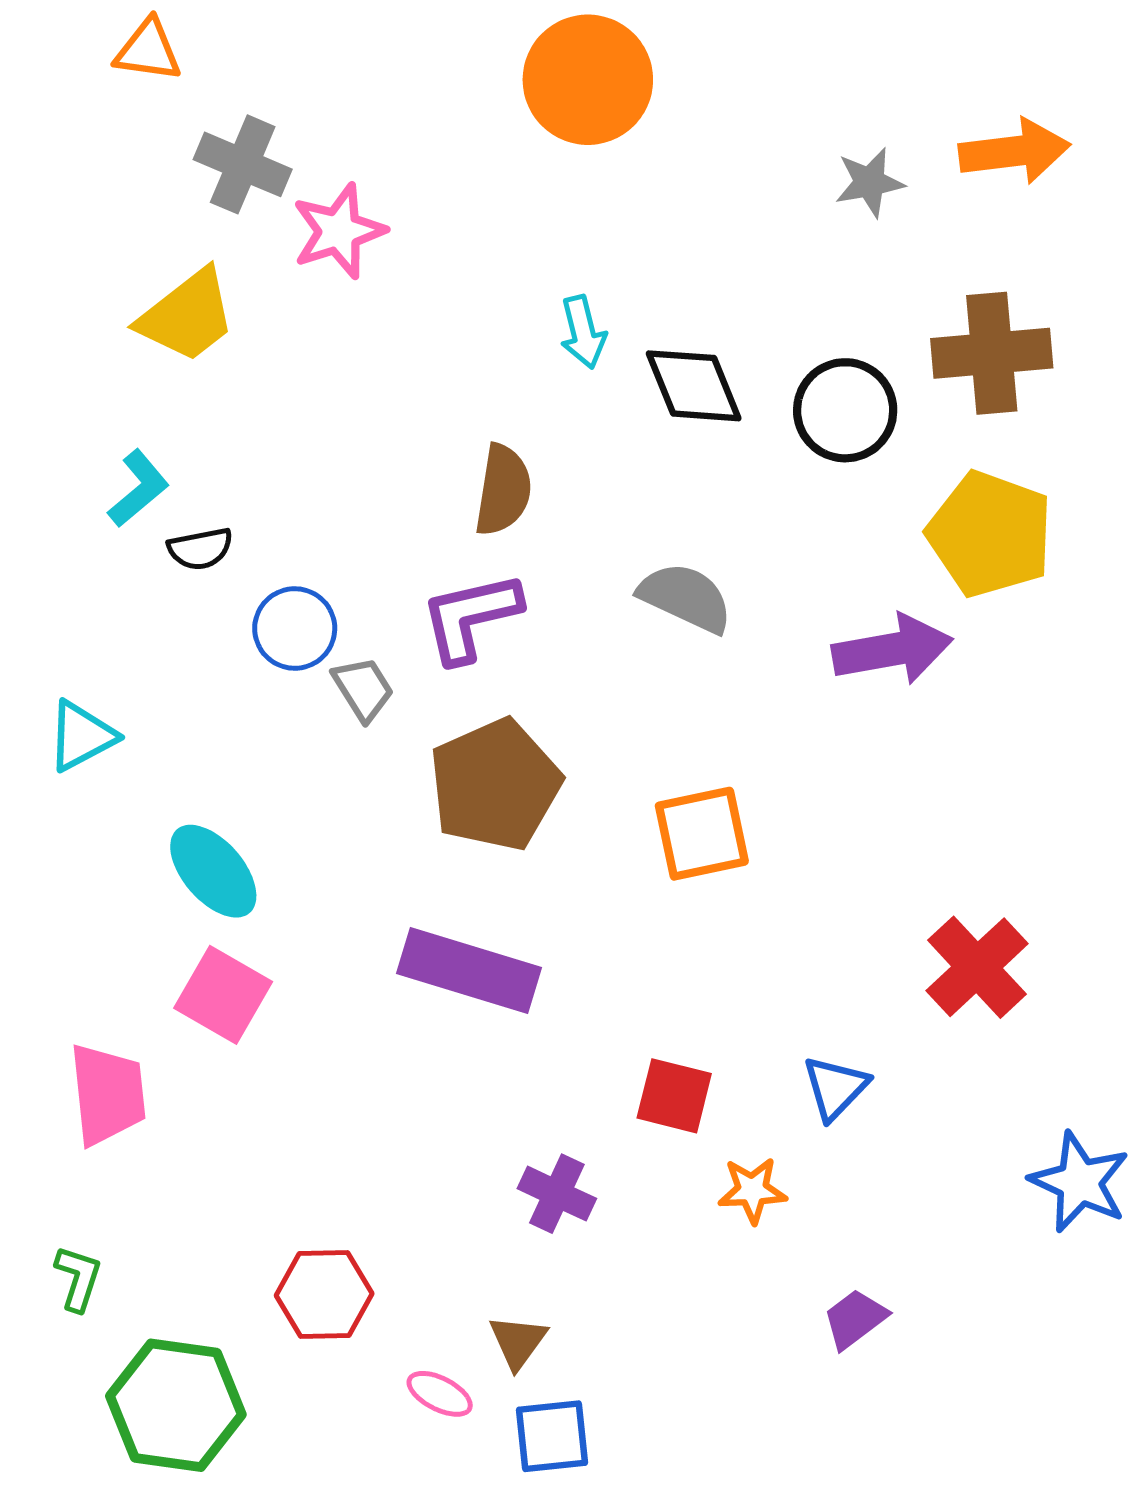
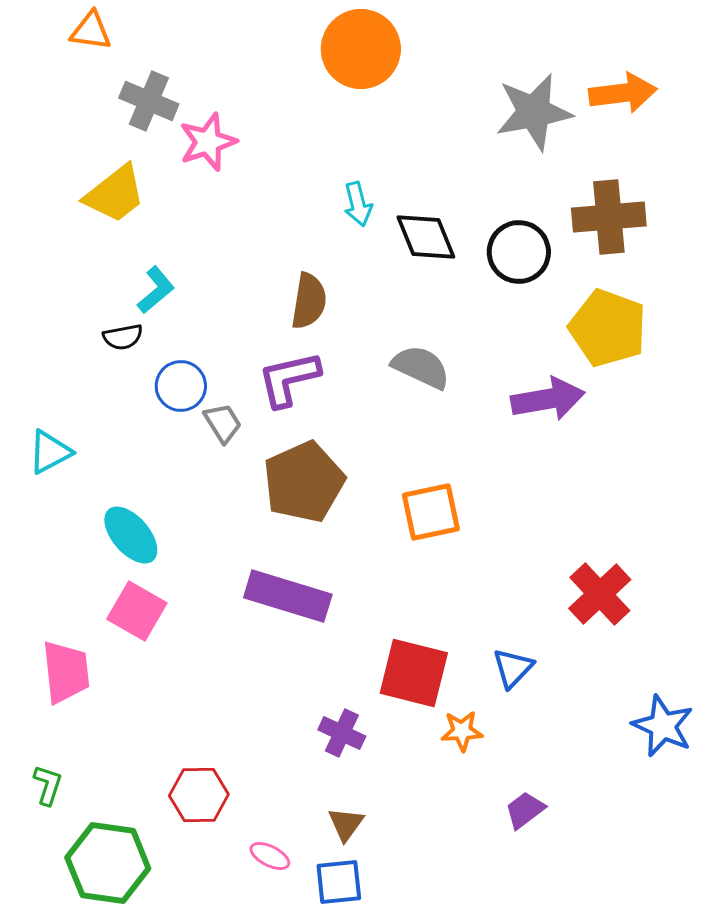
gray star: (870, 182) -> (534, 112), size x1.8
cyan L-shape: (138, 488) -> (156, 290), moved
red square: (674, 1096) -> (414, 673), size x1.5
brown triangle: (518, 1342) -> (346, 824), moved

